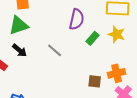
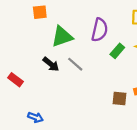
green triangle: (19, 25) -> (62, 37), moved
black arrow: (20, 50) -> (51, 64), moved

